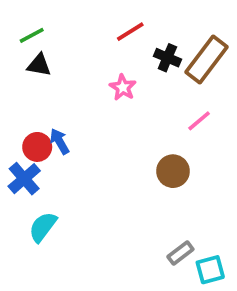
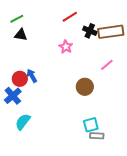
brown rectangle: (206, 60) -> (111, 32), turned 45
brown circle: (173, 171) -> (85, 87), moved
gray rectangle: (180, 253) -> (97, 136), turned 40
cyan square: (210, 270) -> (91, 125), moved

